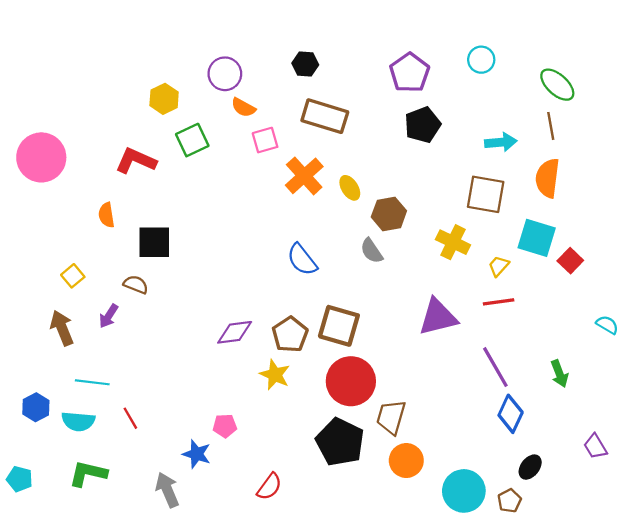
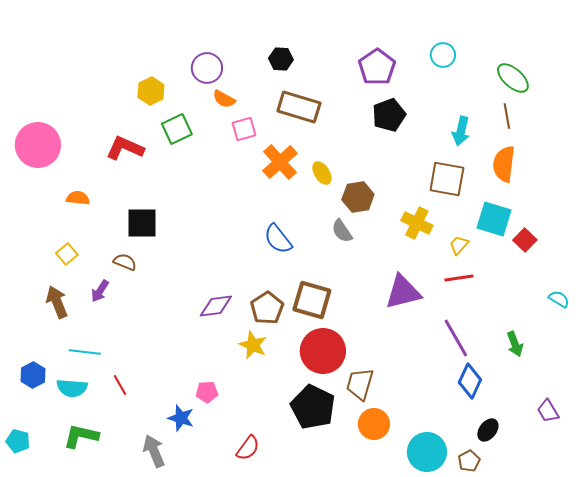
cyan arrow: (501, 142) -> (461, 131), turned 108
orange semicircle: (106, 215) -> (78, 198), moved, turned 105

